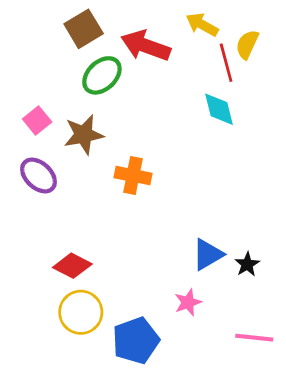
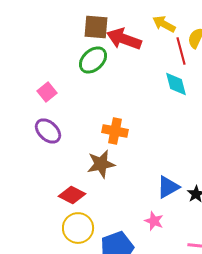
brown square: (84, 29) -> (96, 27), moved, turned 36
brown star: (84, 135) -> (101, 164), moved
pink star: (188, 302) -> (154, 221), turned -30

